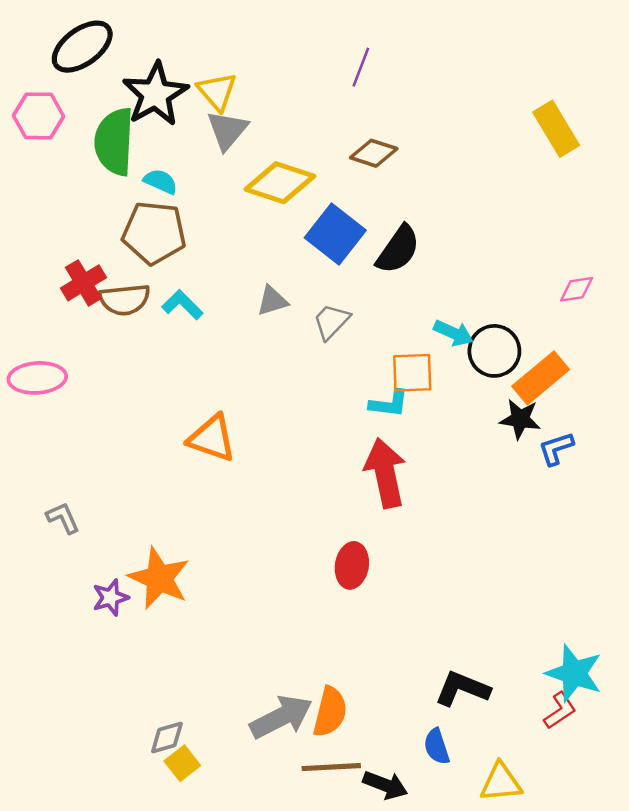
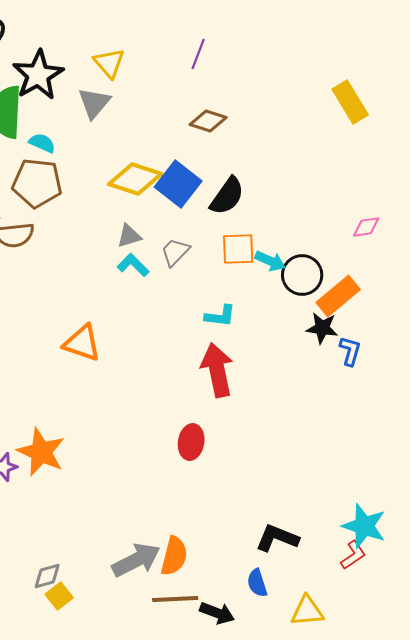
yellow triangle: (217, 92) -> (109, 63), moved
yellow diamond: (280, 183) -> (135, 179), moved
cyan L-shape: (182, 305) -> (133, 265), moved
orange square: (412, 373) -> (238, 249), moved
blue L-shape: (556, 449) -> (350, 351), turned 124

